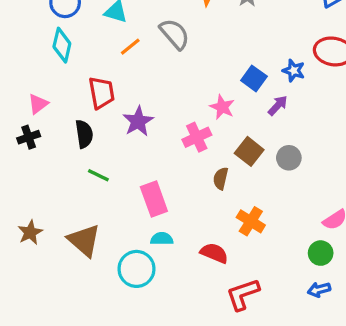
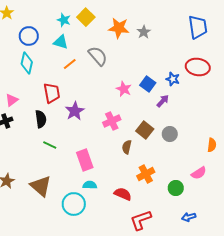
pink star: (222, 107) -> (124, 89), moved
orange cross: (251, 221) -> (146, 174), turned 30
green circle: (321, 253) -> (176, 188), moved

